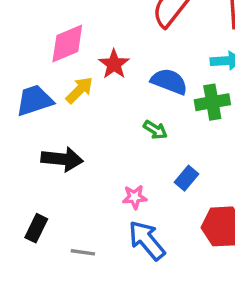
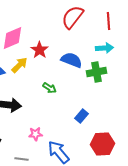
green arrow: (155, 130) -> (50, 88), moved
pink star: (135, 197) -> (36, 134), moved

